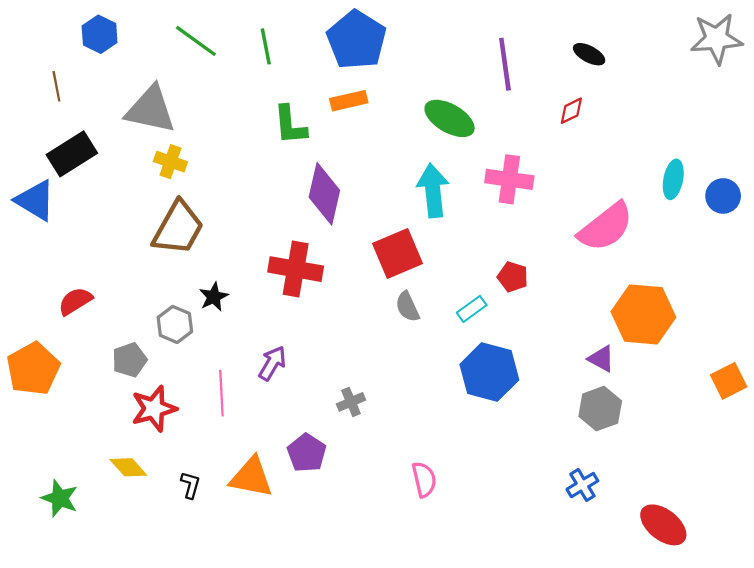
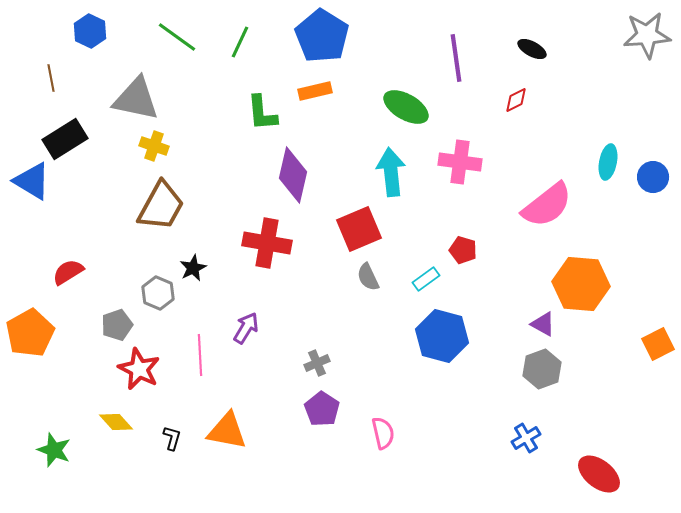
green line: (266, 46) -> (240, 42), turned 36
red star: (154, 409) -> (139, 369), turned -30
purple pentagon: (307, 453) -> (322, 409), moved

